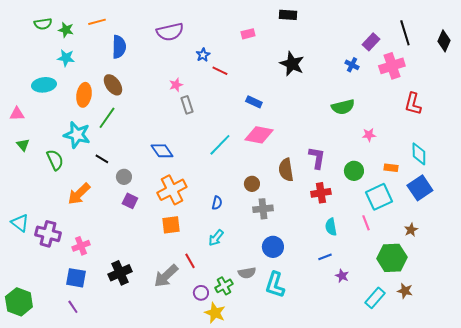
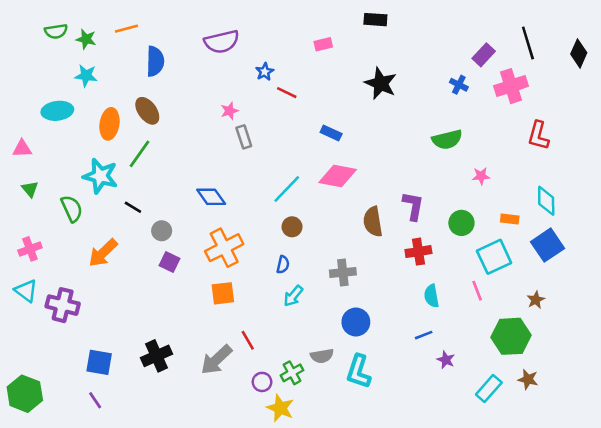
brown circle: (252, 184) -> (292, 227), moved
cyan arrow: (216, 238) -> (293, 296), moved
pink cross: (81, 246) -> (30, 249), moved

